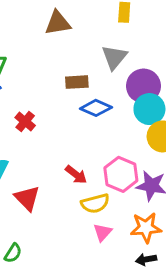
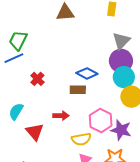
gray triangle: (114, 57) -> (121, 41), moved
brown rectangle: (77, 82) -> (78, 90), moved
red arrow: (76, 175) -> (61, 116), moved, turned -42

